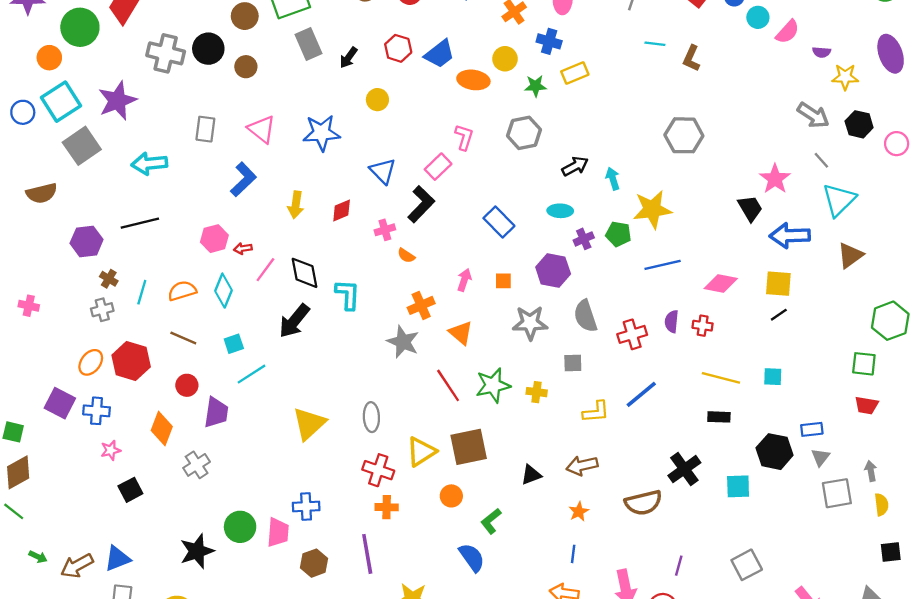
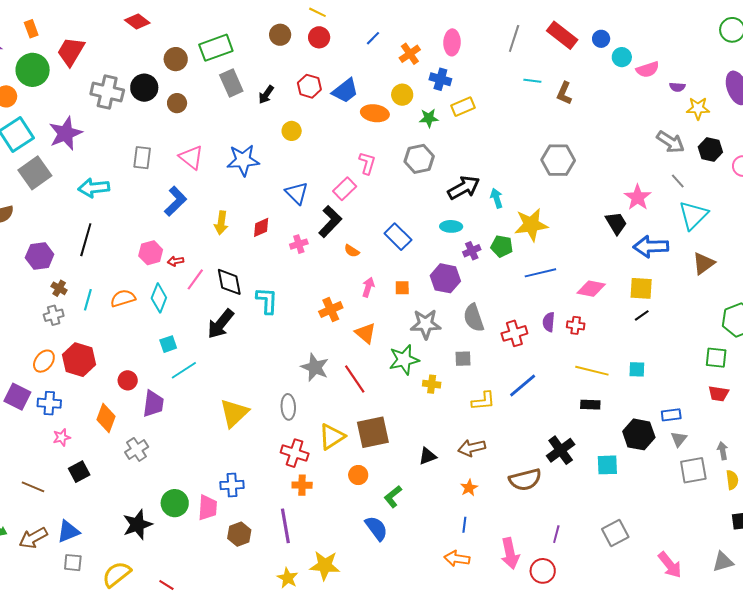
pink semicircle: (788, 32) -> (648, 70), turned 30
black arrow: (575, 166) -> (464, 188), size x1.4
black line: (140, 223) -> (86, 240), turned -60
orange semicircle: (406, 256) -> (352, 251), moved
brown line: (183, 338) -> (33, 487), moved
gray star: (403, 342) -> (315, 367), moved
green star: (493, 385) -> (404, 360), moved

